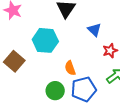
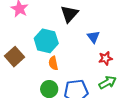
orange semicircle: (70, 68) -> (53, 63), moved

